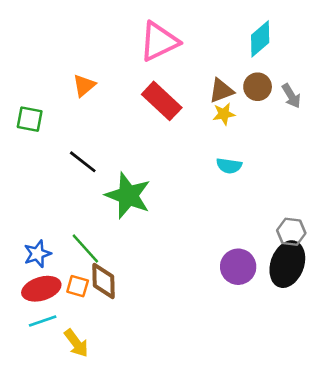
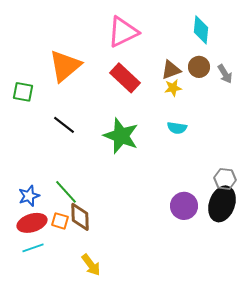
cyan diamond: (260, 39) -> (201, 30), turned -44
orange triangle: (84, 85) -> (65, 66), size x1.8
green star: (128, 195) -> (121, 136), moved
yellow arrow: (76, 343) -> (91, 265), moved

